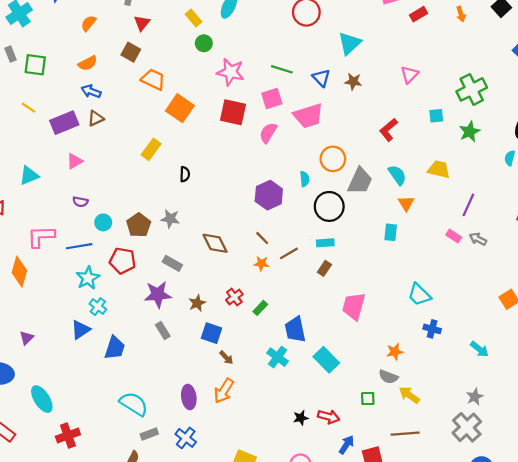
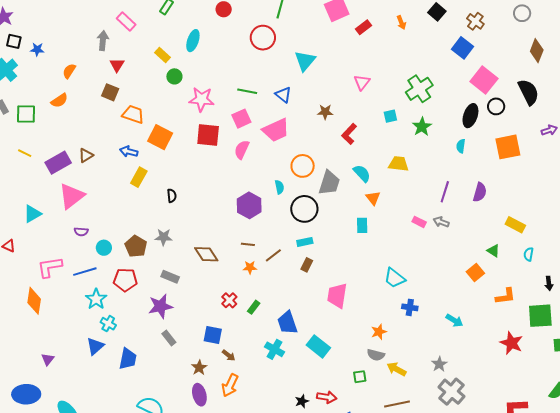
orange semicircle: (88, 63) -> (59, 101), moved
brown star: (353, 81) -> (325, 112), moved
blue arrow: (91, 91) -> (129, 152), moved
pink triangle: (75, 161) -> (72, 196), size x1.8
purple line: (468, 205) -> (445, 192), moved
brown line: (262, 238) -> (248, 244), turned -32
brown star: (197, 303) -> (199, 368), moved
gray star: (475, 397) -> (439, 364), moved

